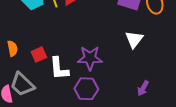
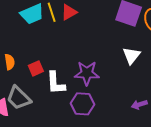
purple arrow: (143, 88) -> (139, 105), turned 42

